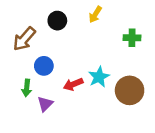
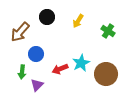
yellow arrow: (95, 14) -> (78, 21), moved
green cross: (132, 38) -> (108, 31), turned 32

